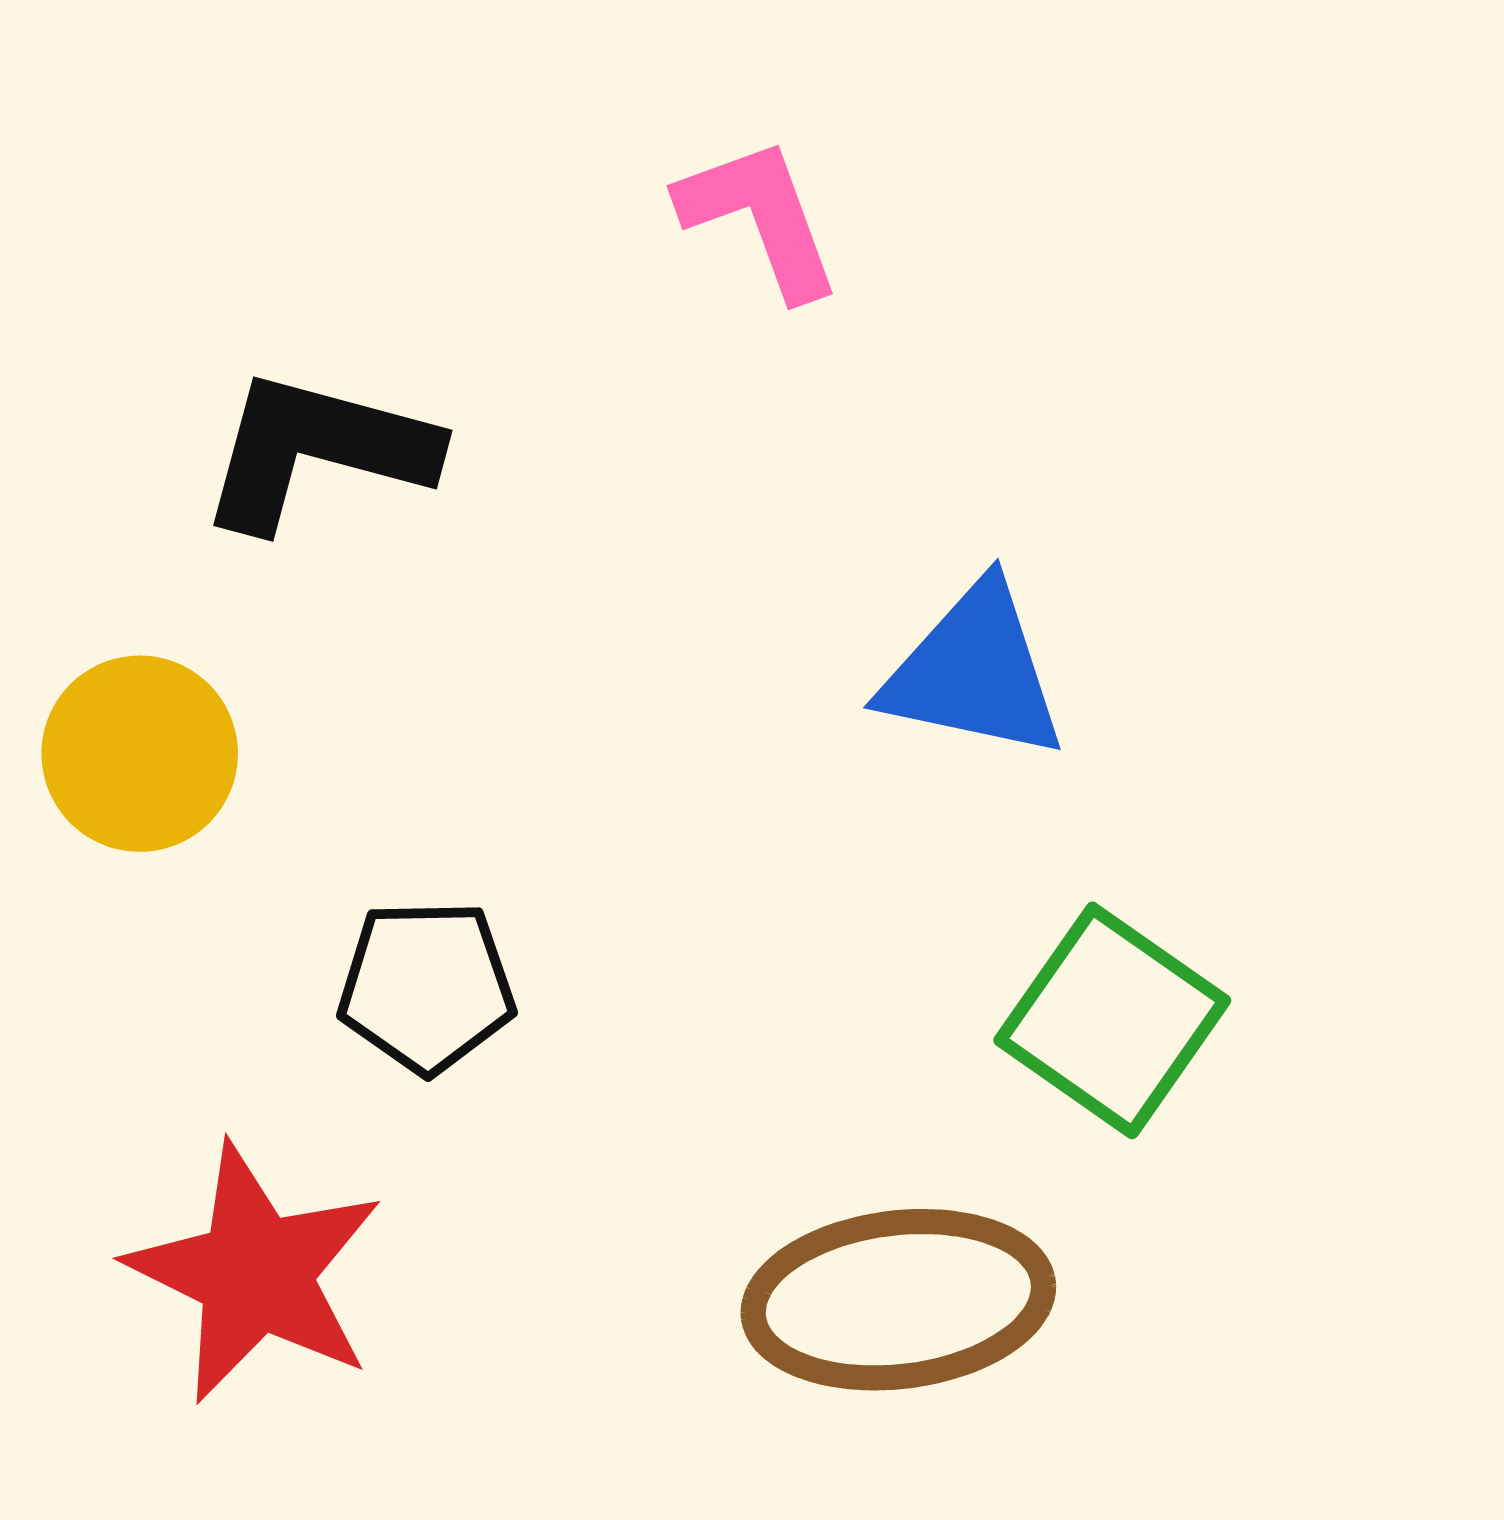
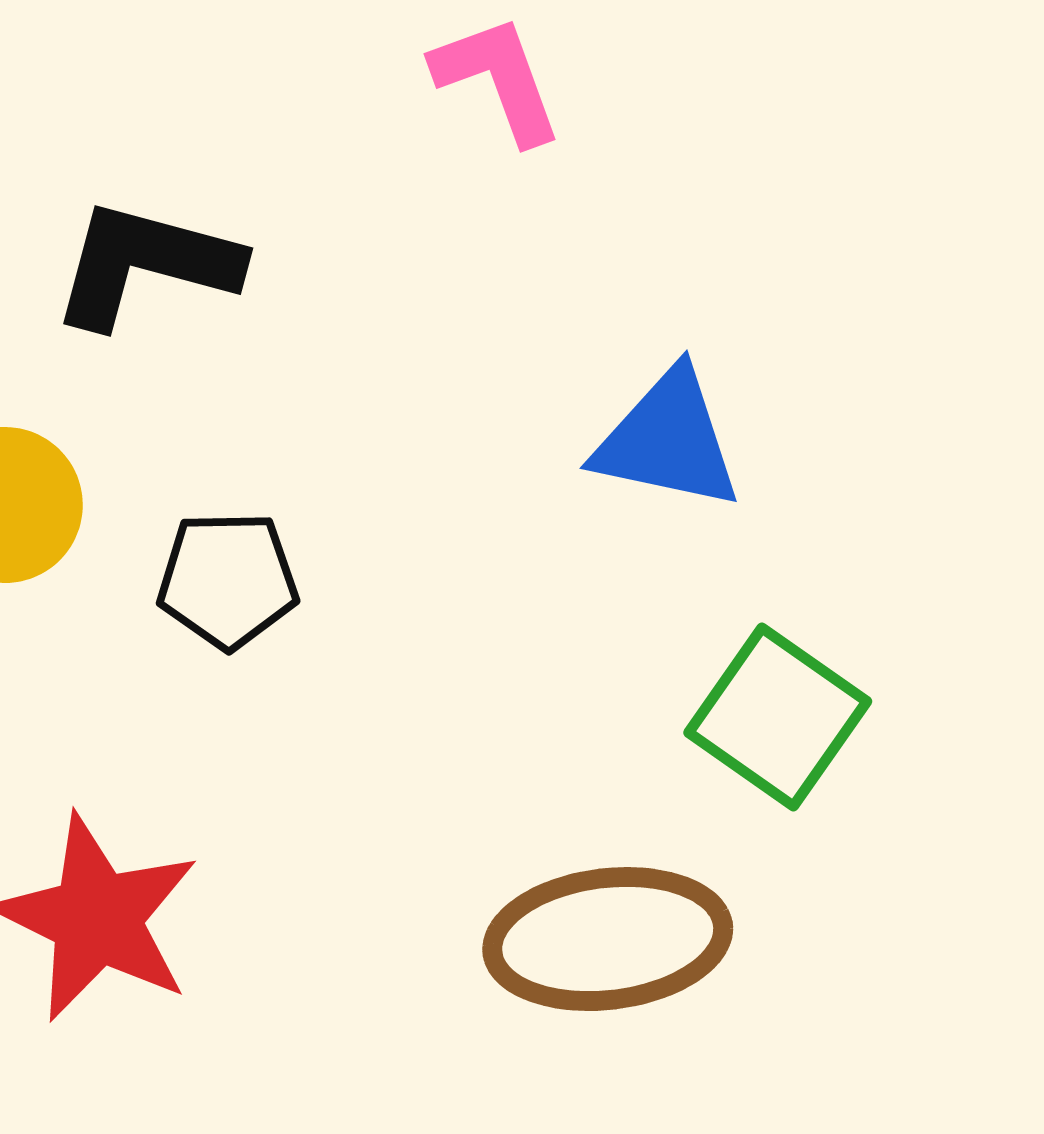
black pentagon: (427, 986) -> (228, 580), moved

